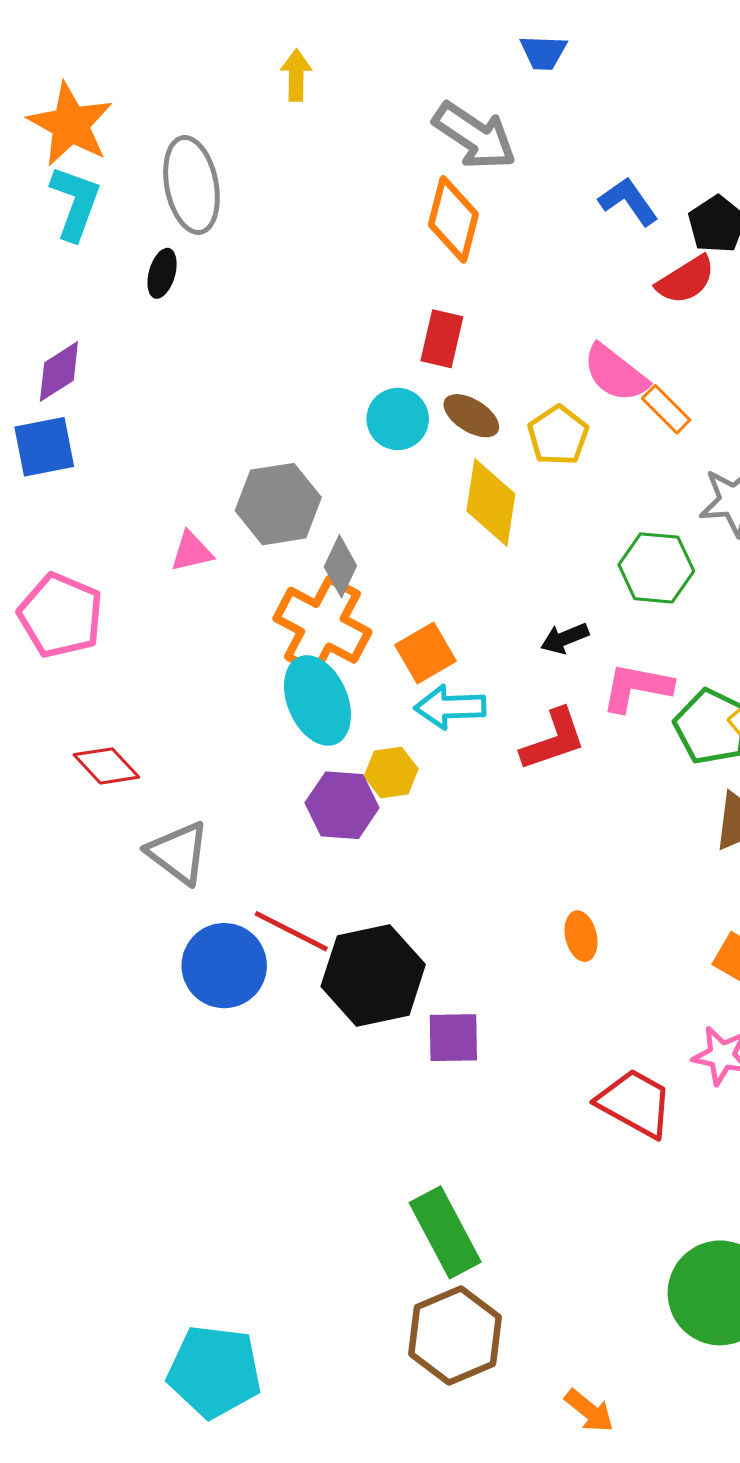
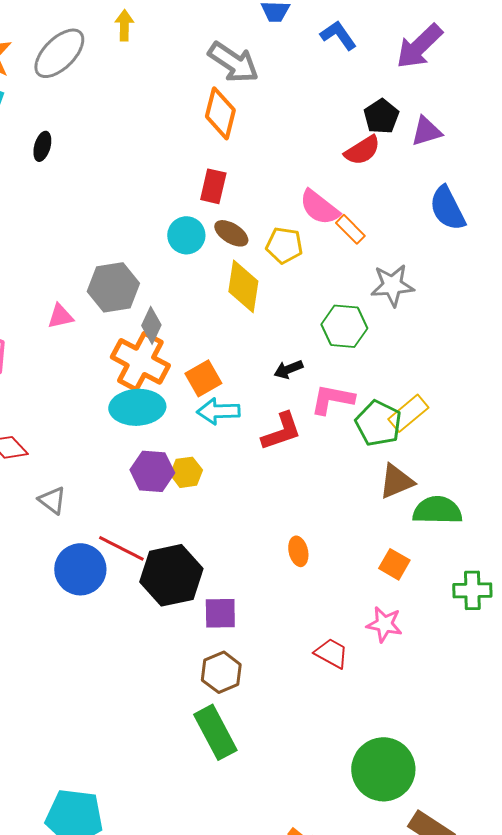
gray ellipse: (191, 185) -> (59, 53), moved, turned 56
blue L-shape: (628, 201) -> (338, 35), moved
yellow pentagon: (558, 435) -> (284, 245), turned -30
cyan ellipse: (317, 700) -> (137, 407), turned -70
yellow hexagon: (391, 772) -> (186, 472), moved
gray triangle: (178, 853) -> (52, 500), size x0.7
red trapezoid: (635, 1103) -> (331, 653), size x0.7
brown hexagon: (455, 1335) -> (221, 672), moved, size x0.7

